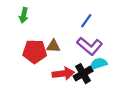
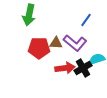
green arrow: (24, 15) -> (29, 15), size x1.5
purple L-shape: (90, 46) -> (75, 43), moved

